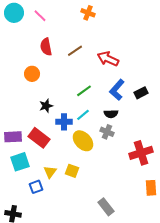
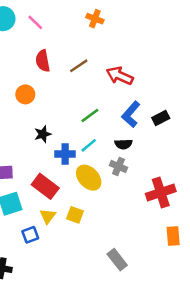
red rectangle: (39, 138) -> (45, 186), moved

